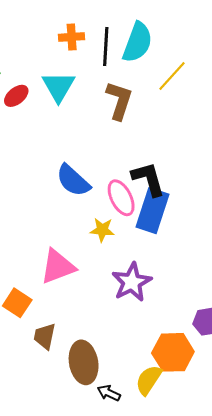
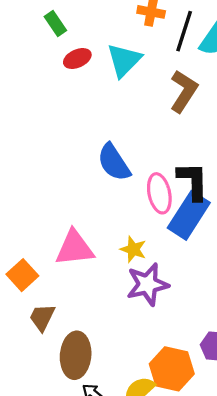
yellow star: (102, 230) -> (133, 249), moved

